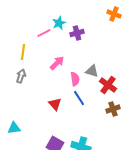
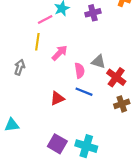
purple cross: (77, 33) -> (93, 13), moved
yellow line: (23, 52) -> (37, 42), moved
blue line: (79, 98) -> (84, 92), turned -35
red triangle: (55, 104) -> (57, 98), turned 48

